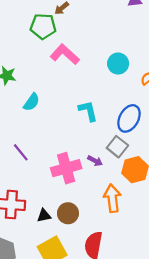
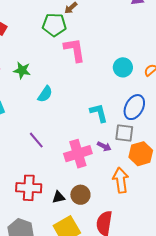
pink L-shape: (65, 54) -> (74, 50), turned 40
cyan circle: (118, 64) -> (123, 67), moved
cyan L-shape: (88, 111) -> (99, 113), moved
gray square: (117, 147) -> (124, 133), turned -30

